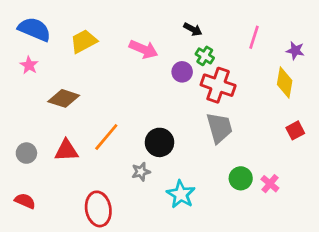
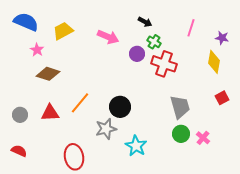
pink star: (29, 65) -> (37, 50), moved
gray trapezoid: (219, 128) -> (180, 107), moved
gray star: (141, 172) -> (106, 129), size x1.5

